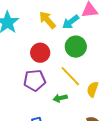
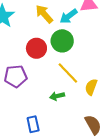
green circle: (76, 47) -> (62, 41), moved
purple pentagon: (35, 80) -> (16, 76), moved

